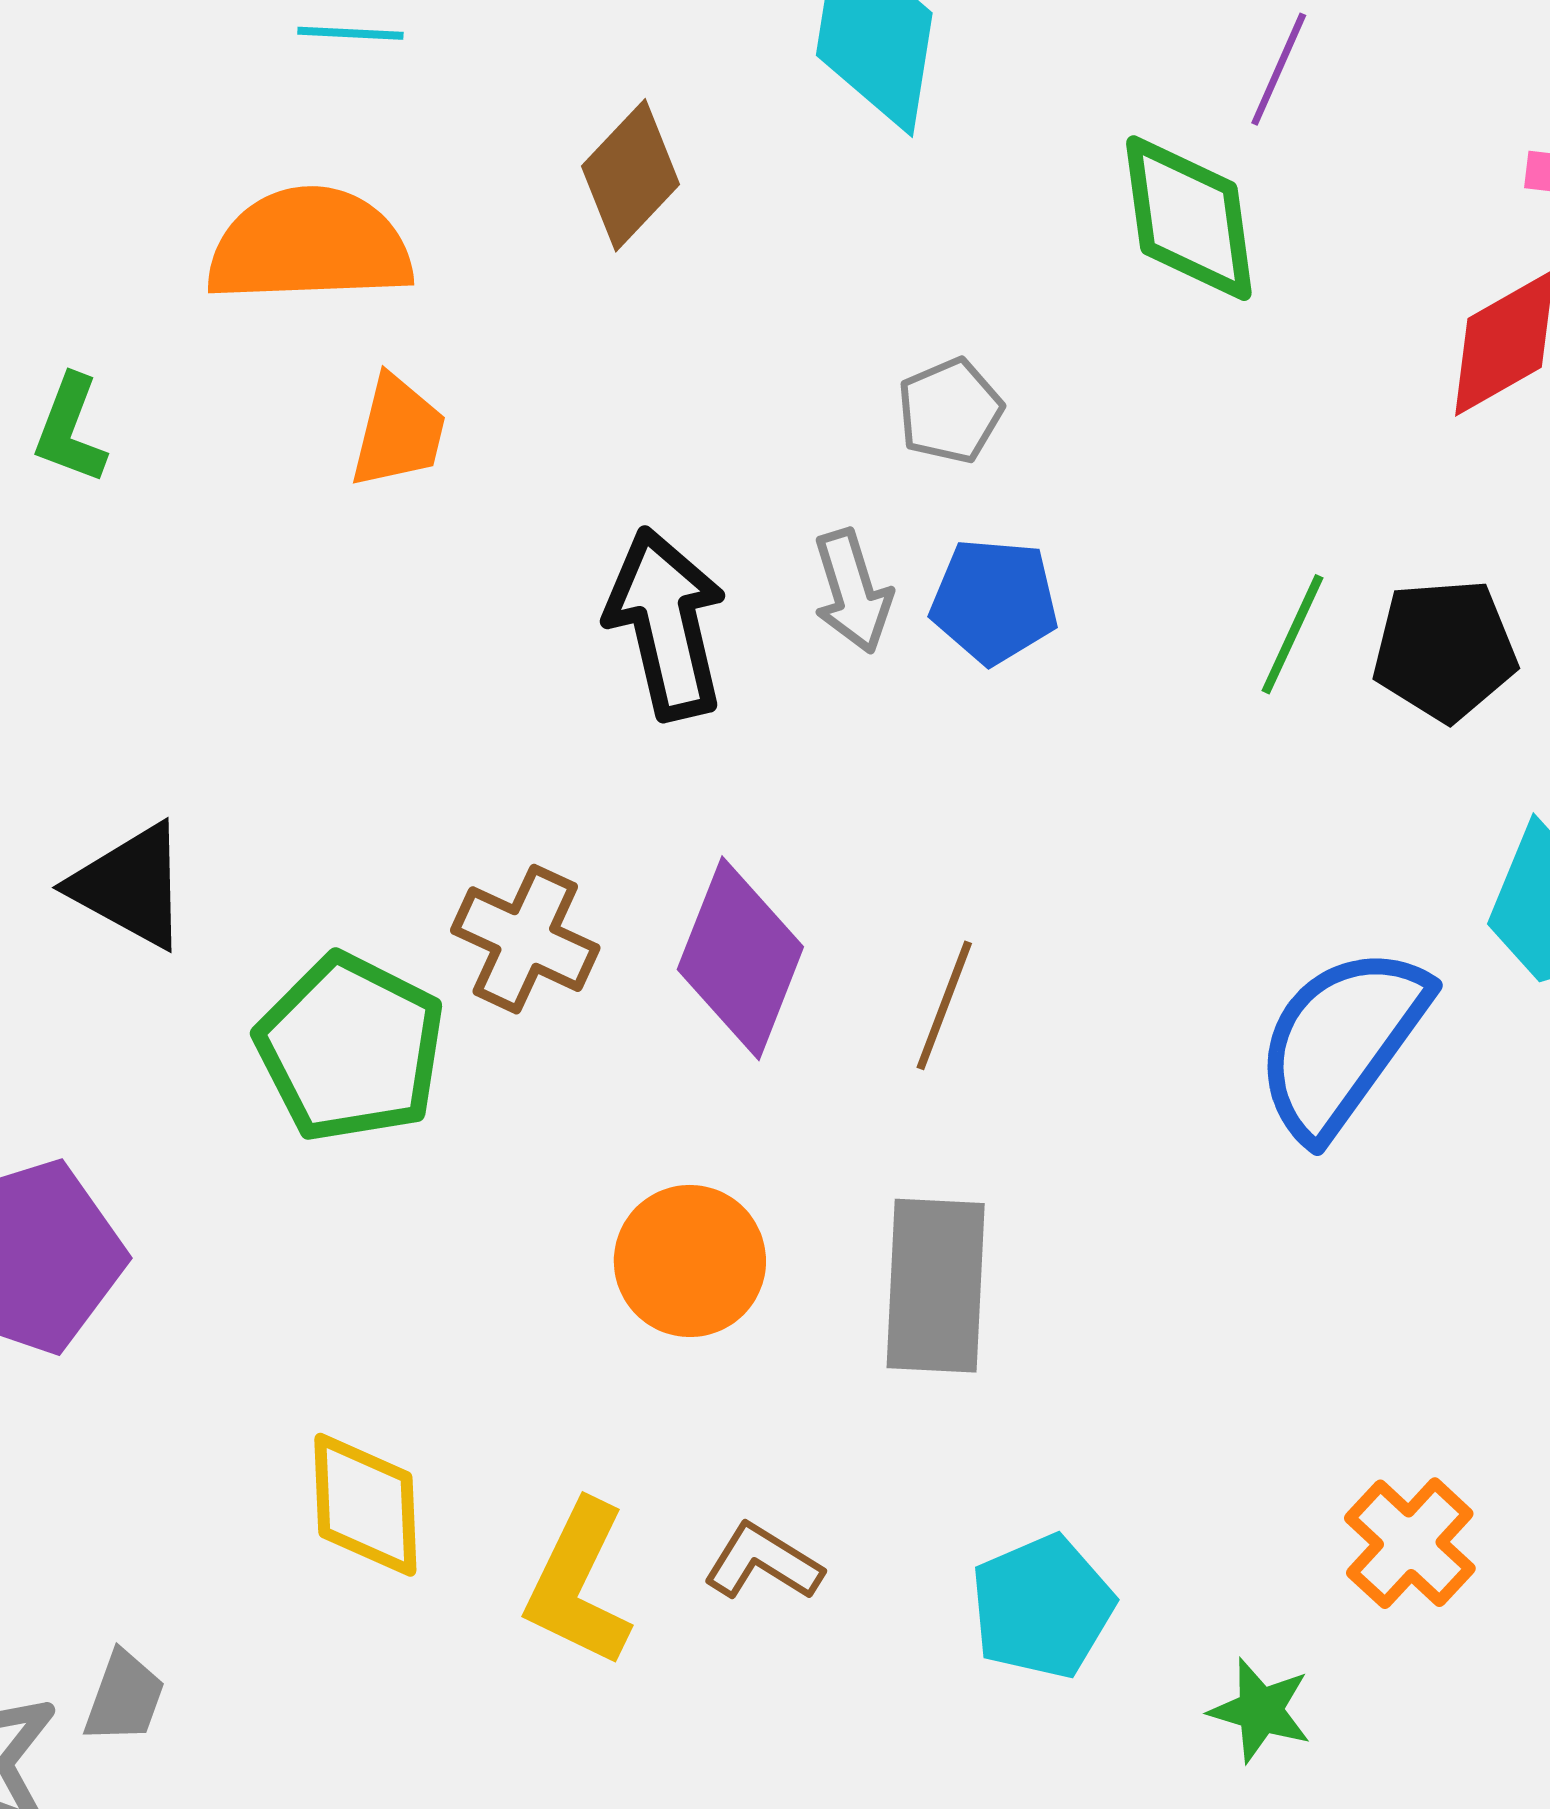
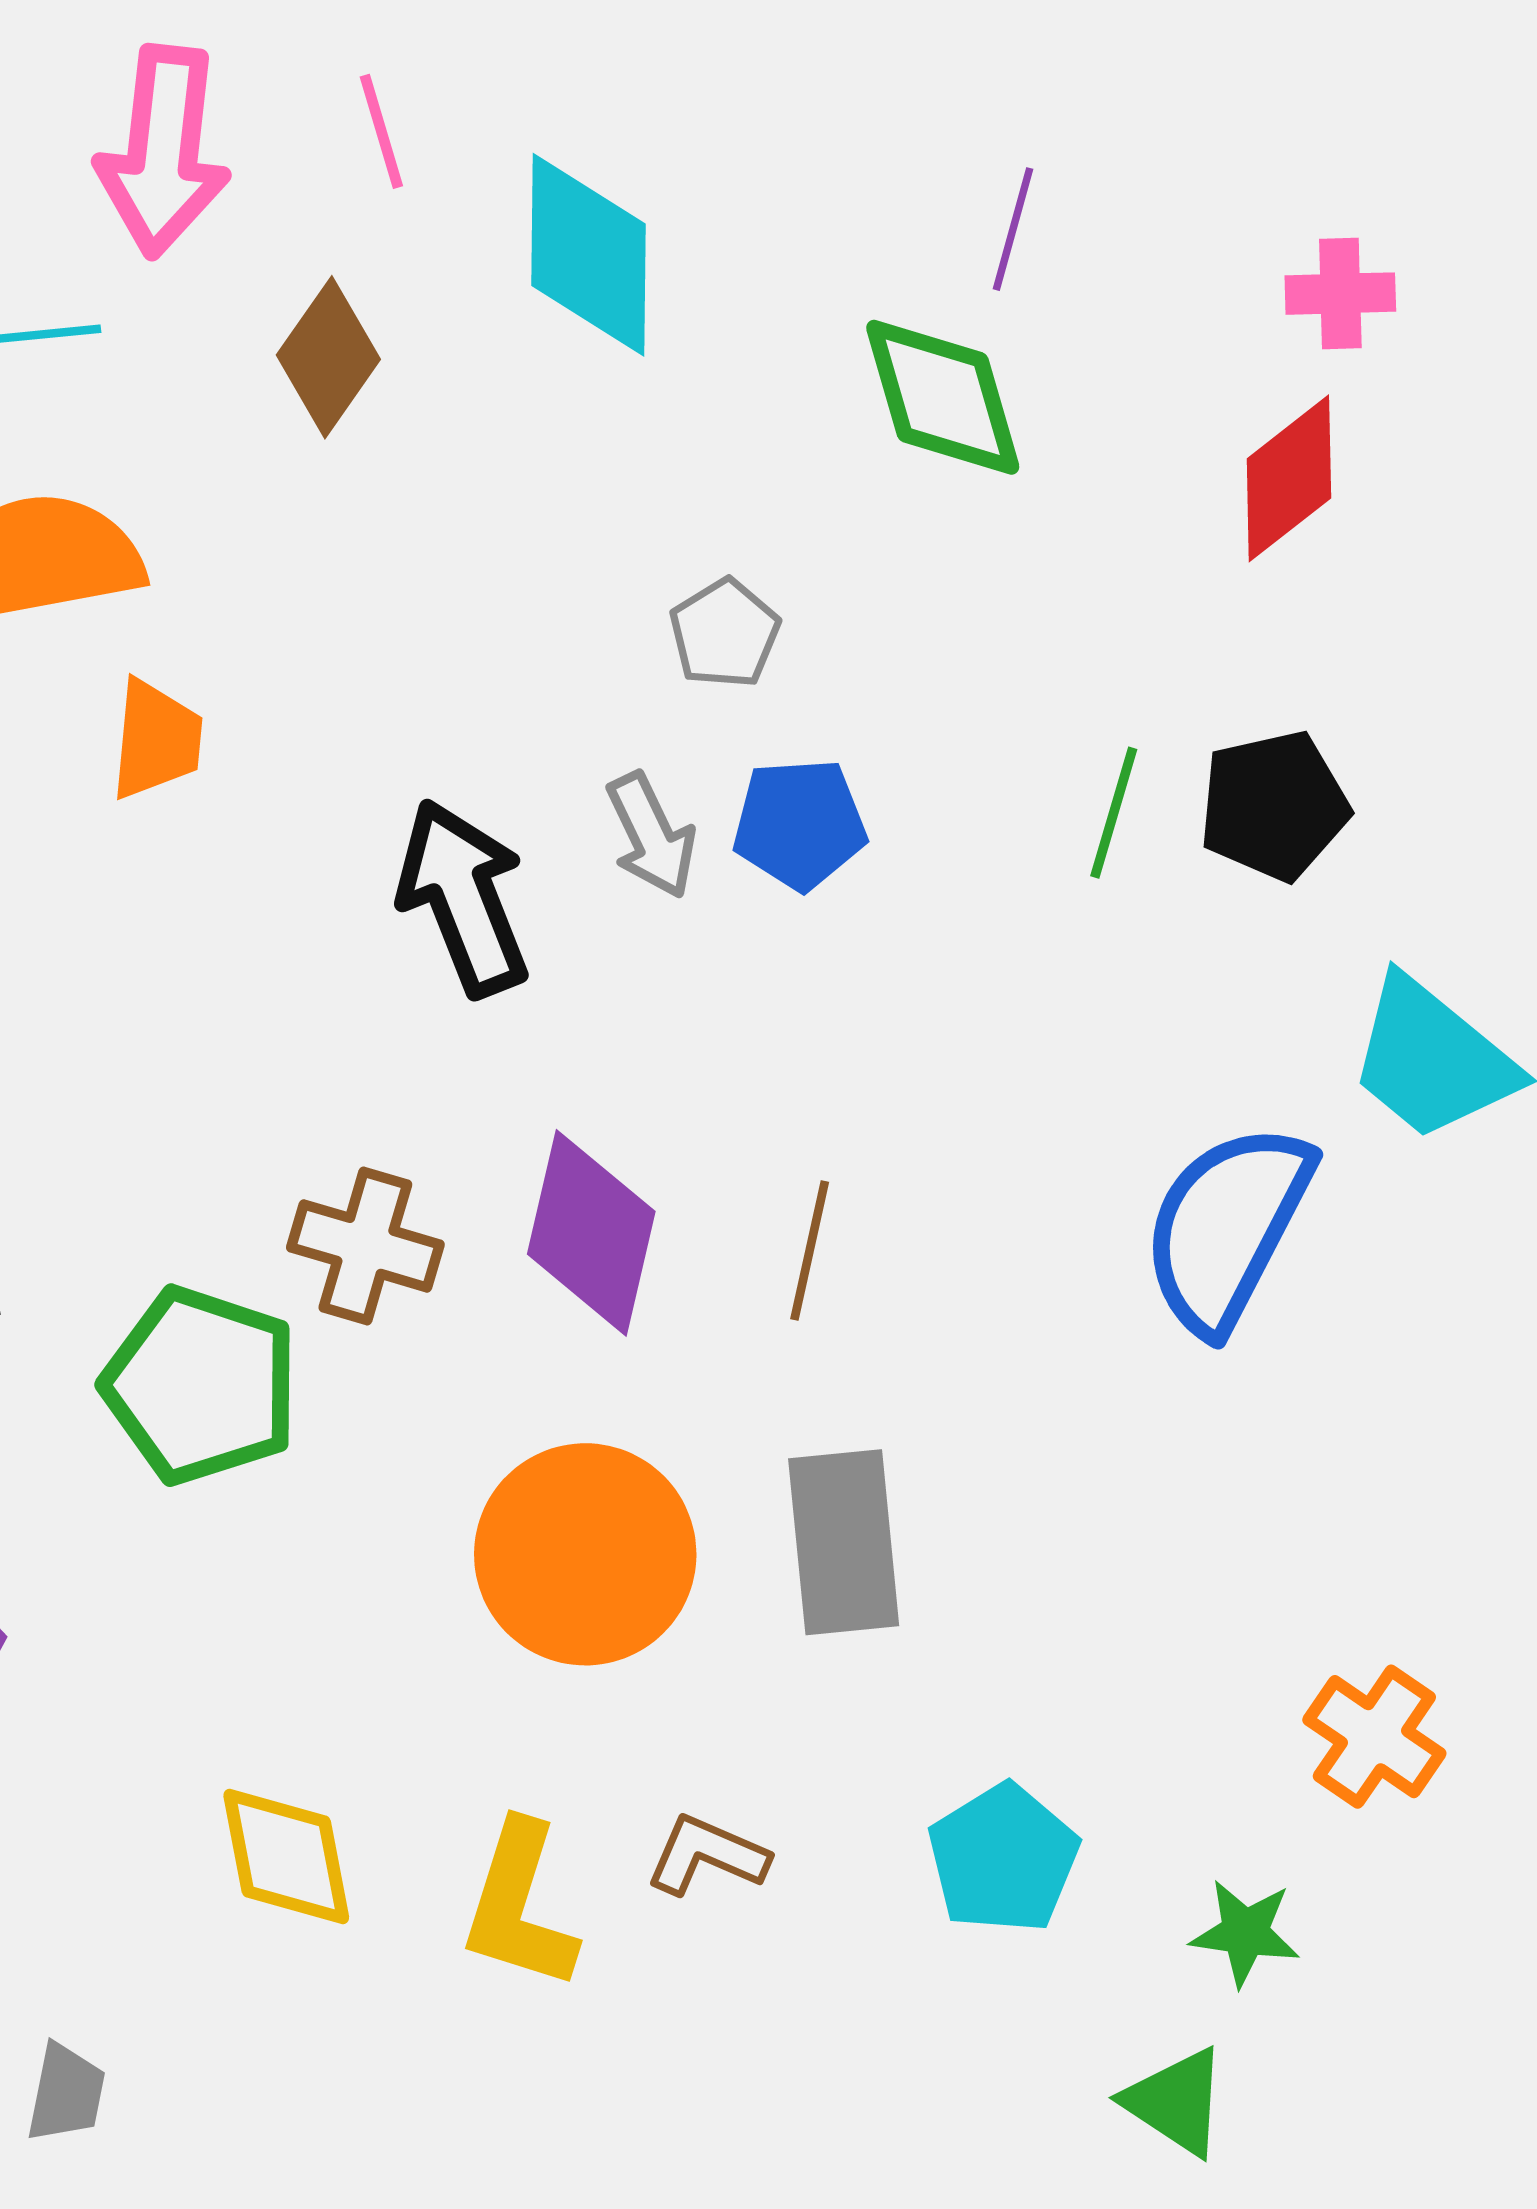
brown diamond: (631, 175) -> (328, 357), moved
orange circle: (690, 1261) -> (585, 1554), size x1.4

